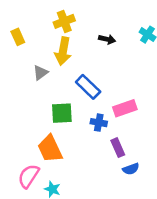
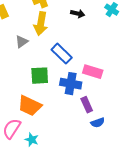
pink rectangle: (125, 108) -> (93, 72), turned 36
blue cross: (99, 123) -> (71, 84), size x1.5
orange trapezoid: (50, 149) -> (30, 106), turned -40

